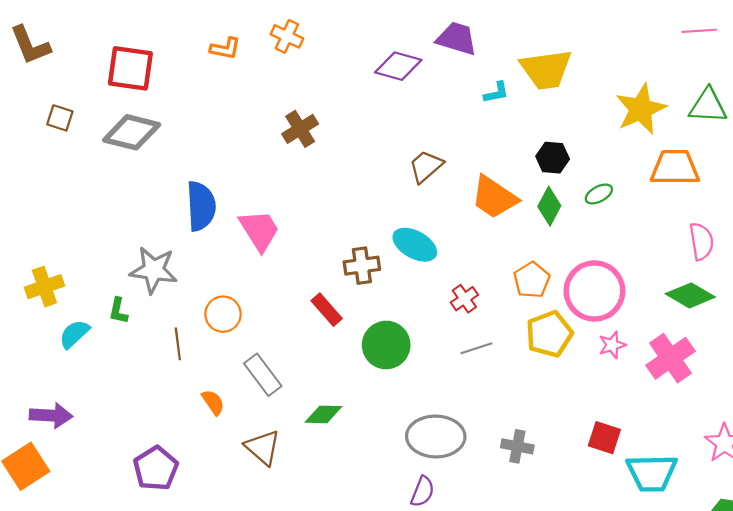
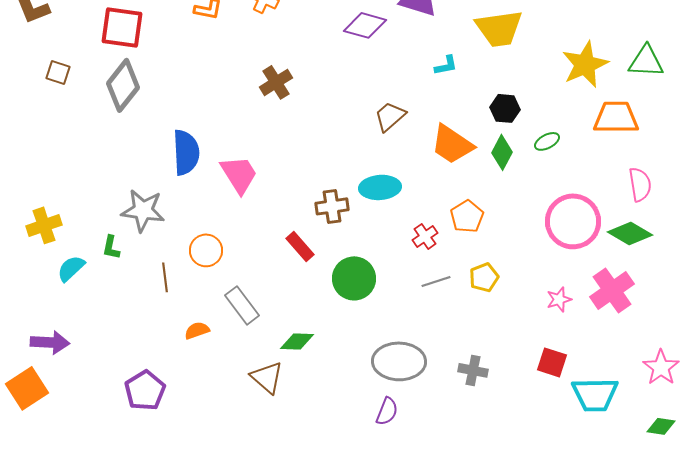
cyan L-shape: (496, 93) -> (446, 65), moved
gray diamond: (132, 132) -> (123, 85), turned -66
cyan ellipse: (415, 245) -> (380, 187), turned -33
orange pentagon: (532, 280) -> (467, 216), moved
pink circle: (594, 291) -> (573, 221), moved
yellow pentagon: (549, 334) -> (484, 277), moved, size x0.7
pink star: (612, 345) -> (559, 299), moved
orange semicircle: (213, 402) -> (197, 330), turned -75
brown triangle: (263, 447) -> (267, 377), moved

